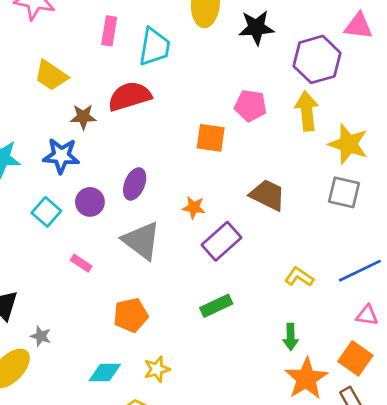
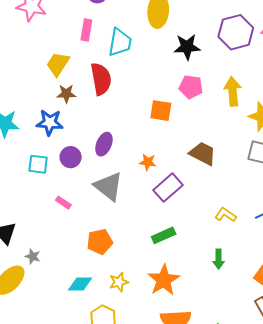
black star: (256, 28) -> (187, 47), moved
purple hexagon: (317, 59) -> (236, 32), moved
yellow trapezoid: (51, 75) -> (58, 64), moved, turned 88
red semicircle: (130, 96) -> (101, 79), turned 96
cyan square: (46, 212) -> (38, 164), turned -35
orange star: (306, 378) -> (164, 280), moved

